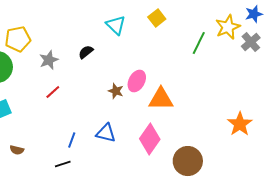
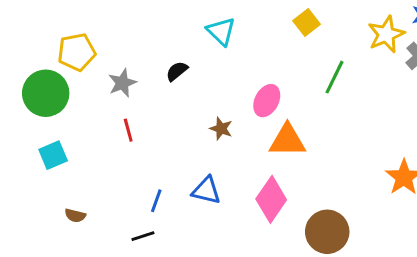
yellow square: (157, 18) -> (307, 22), moved
green line: (199, 43) -> (335, 77), moved
pink ellipse: (137, 81) -> (267, 101), moved
red line: (53, 92) -> (128, 130), turned -63

